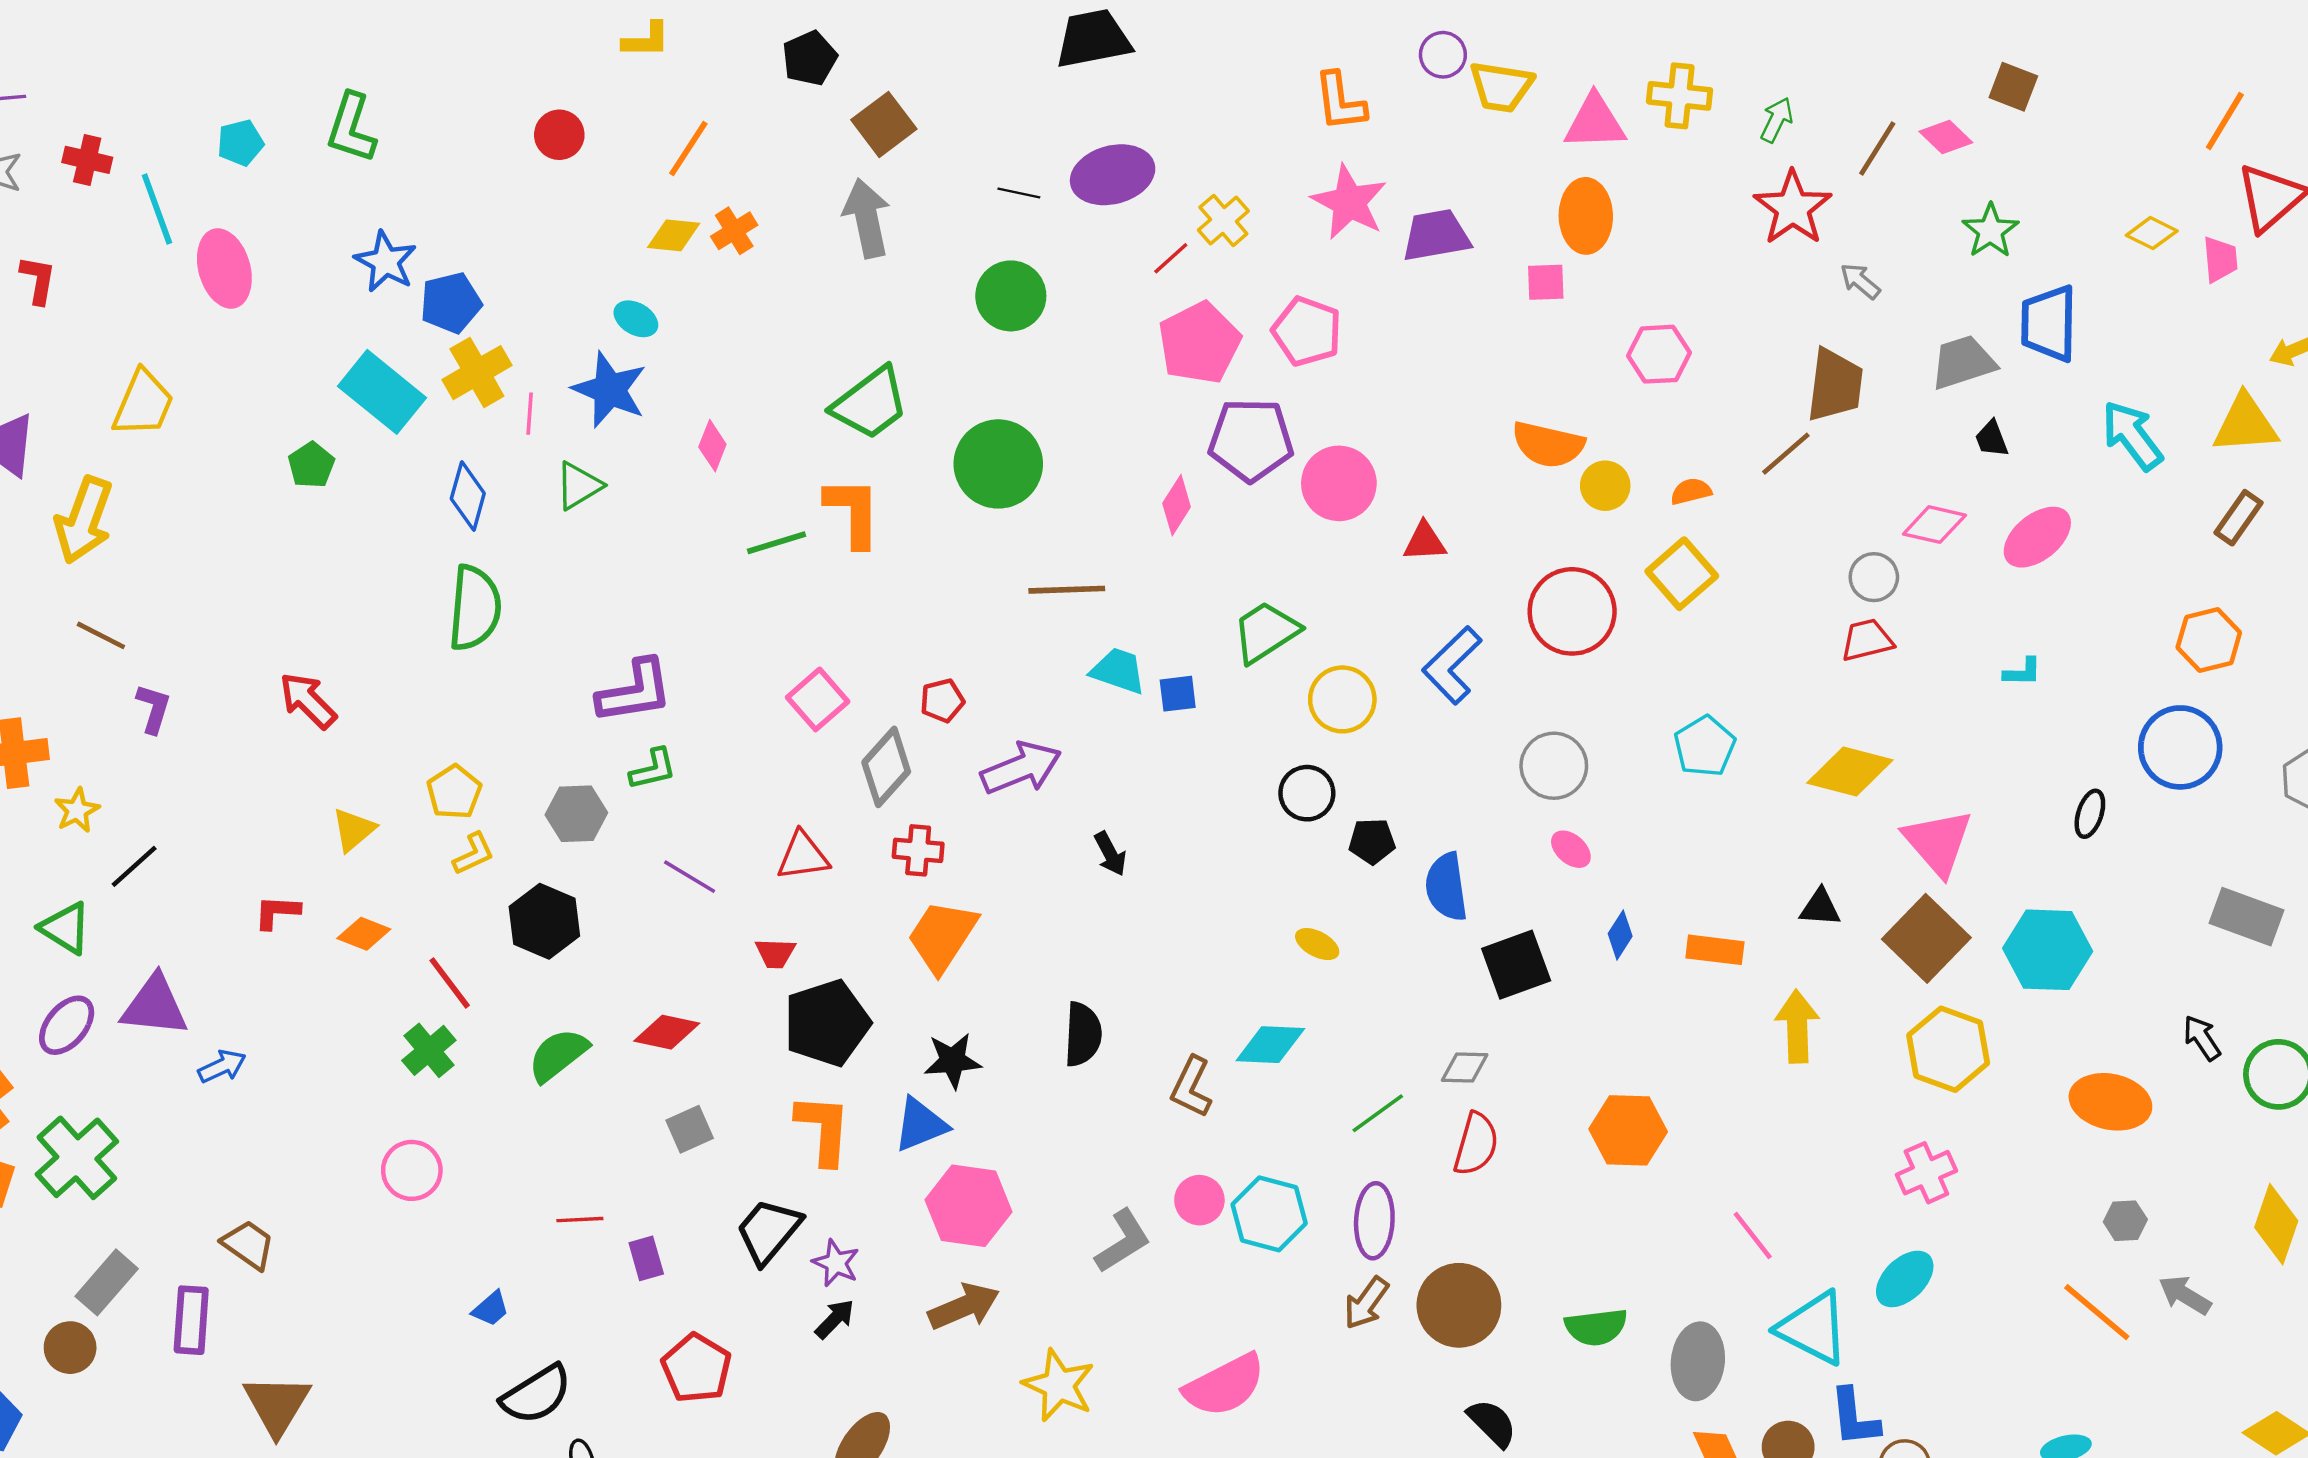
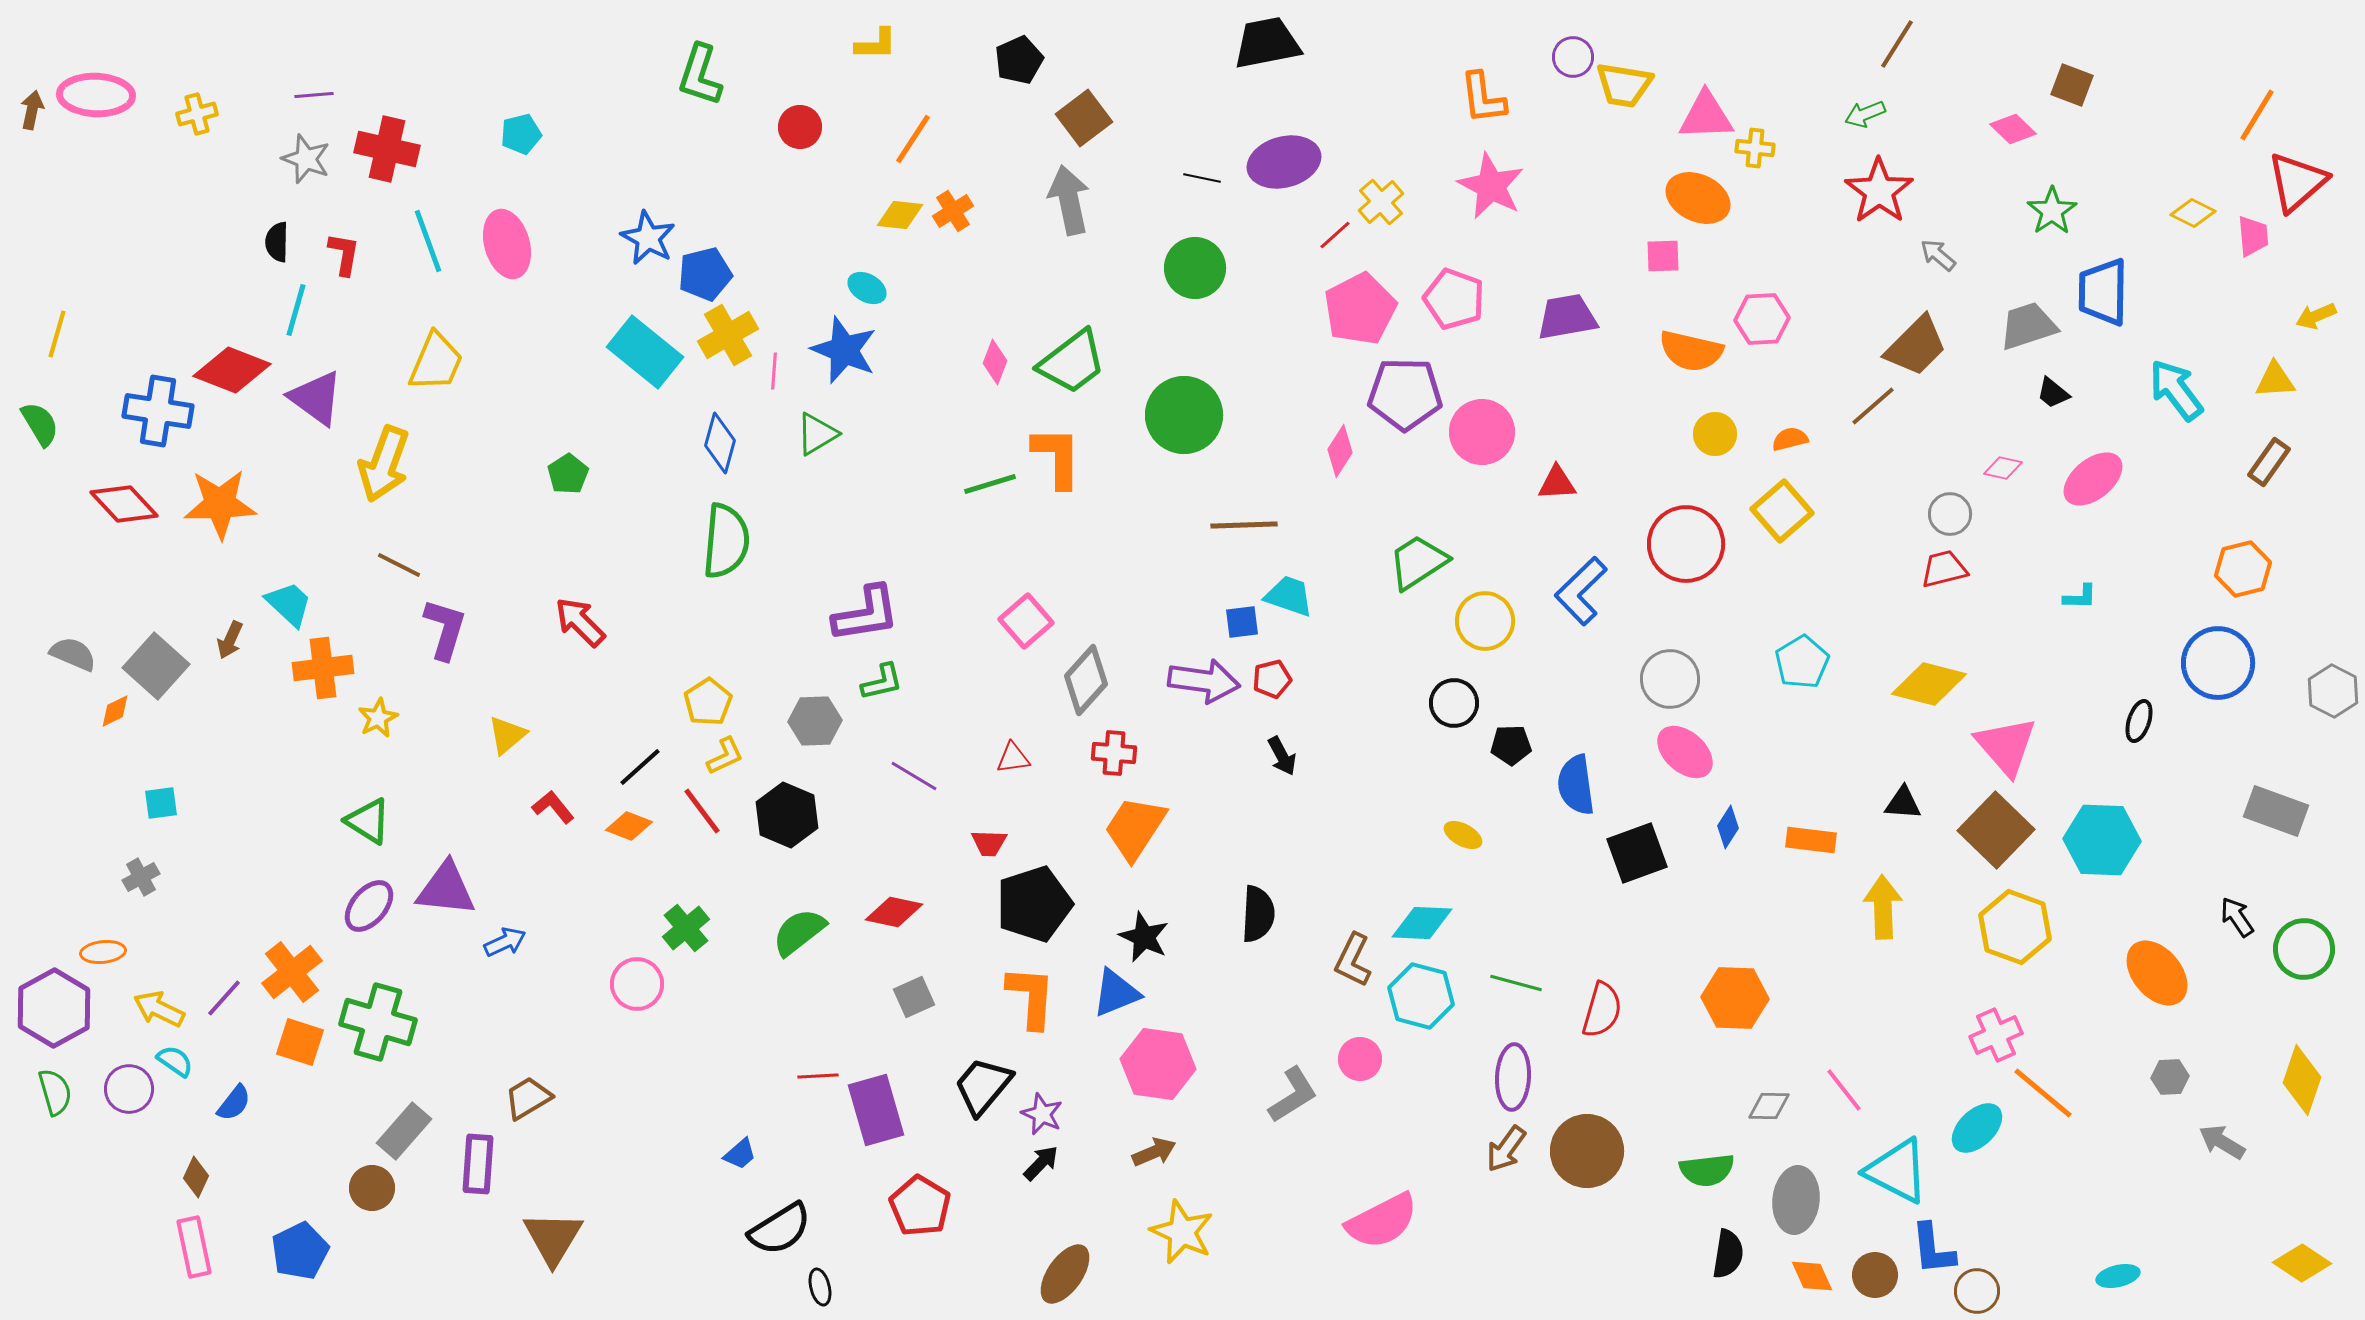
yellow cross: (1680, 96) -> (1755, 148), moved, size x0.7
green arrow: (1777, 120) -> (1865, 114), turned -138
green L-shape: (351, 128) -> (700, 75), moved
brown line: (1877, 148) -> (1897, 44), moved
red cross: (87, 160) -> (387, 149), size x1.5
cyan line: (157, 209) -> (428, 241), moved
orange ellipse: (1586, 216) -> (1698, 198), turned -64
purple trapezoid: (1436, 235) -> (1567, 317), moved
brown trapezoid: (1835, 385) -> (1916, 346), turned 38
yellow triangle: (2245, 424) -> (2275, 380), size x0.7
black trapezoid: (1992, 439) -> (2053, 393), turned -30
orange semicircle: (1548, 445) -> (1691, 351), moved
pink diamond: (712, 446) -> (995, 362), moved
green pentagon: (311, 465) -> (568, 474), moved
pink diamond: (1934, 525) -> (2003, 468), size x0.7
blue square: (1178, 694) -> (1242, 622), moved
red pentagon: (942, 701) -> (1272, 679), moved
purple L-shape: (153, 709) -> (445, 629), size x1.4
purple arrow: (1021, 768) -> (1204, 681), turned 30
yellow triangle: (354, 830) -> (507, 735), moved
pink ellipse: (1571, 849) -> (1685, 752), size x1.6
red triangle: (803, 856) -> (1013, 758), size x0.7
black line: (134, 866) -> (640, 767), moved
red L-shape: (277, 912) -> (553, 807), turned 48
red line: (450, 983) -> (702, 811), moved
black star: (953, 1061) -> (1144, 937), turned 30
gray diamond: (1465, 1068) -> (1769, 1106), moved
orange ellipse: (2110, 1102) -> (2157, 973), turned 38
green line: (1378, 1113) -> (1516, 983), turned 51
green cross: (77, 1158) -> (378, 1022), turned -32
pink circle: (412, 1170) -> (637, 984), moved
cyan hexagon: (1269, 1214) -> (1421, 996), moved
brown trapezoid: (248, 1245) -> (528, 1098), turned -66
purple rectangle: (646, 1258) -> (876, 1110), size x1.8
brown arrow: (964, 1306) -> (1154, 1152), size x0.7
orange line: (2097, 1312) -> (2043, 1093), moved
yellow star: (1059, 1385) -> (1182, 1232), moved
black semicircle: (1492, 1423) -> (1728, 1254), moved, turned 54

